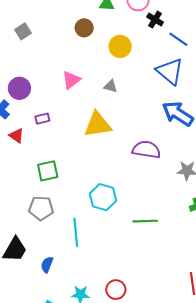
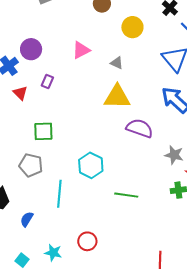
purple rectangle: (42, 119) -> (47, 82), turned -64
yellow triangle: (98, 125) -> (117, 97), moved
red circle: (116, 290) -> (87, 241), moved

